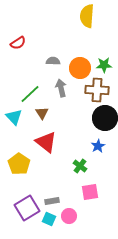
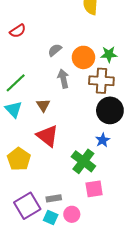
gray semicircle: (53, 61) -> (55, 50), turned -40
green line: (30, 94) -> (16, 83), moved
green cross: (80, 166) -> (83, 161), size x1.6

